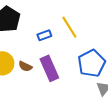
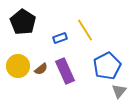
brown semicircle: (25, 66) -> (41, 69), turned -64

